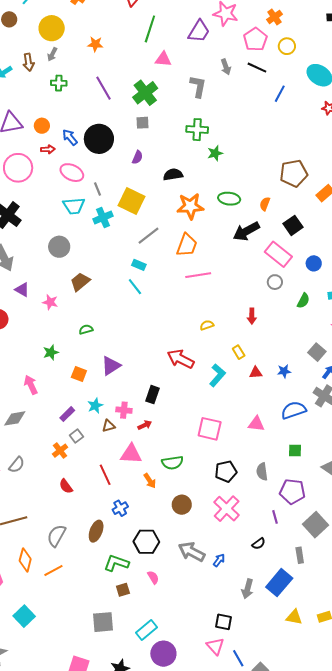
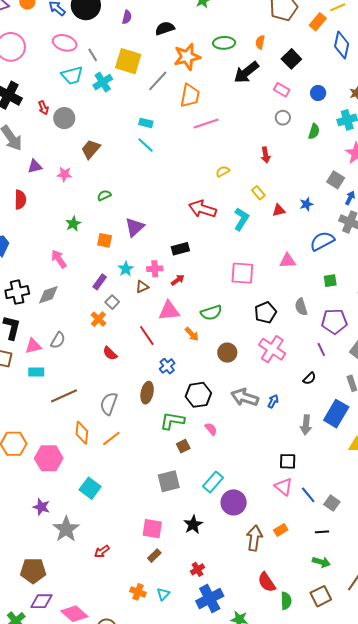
red arrow: (48, 149) -> (43, 108), moved, turned 80
gray line: (149, 236) -> (158, 81), moved
pink rectangle: (278, 254) -> (282, 90), size x0.6
purple triangle: (22, 290) -> (35, 166), turned -35
black rectangle: (152, 395) -> (180, 249), turned 66

